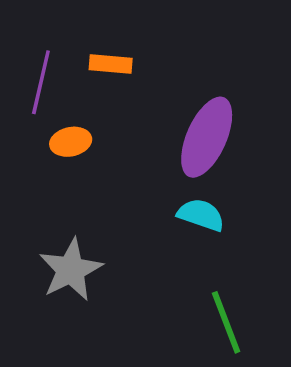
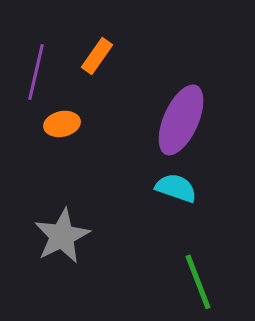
orange rectangle: (111, 64) -> (97, 56), turned -60

